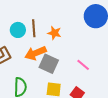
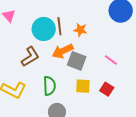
cyan circle: (18, 30) -> (44, 29), size x1.5

